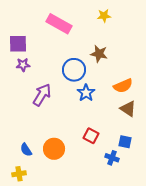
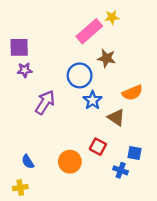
pink rectangle: (59, 24) -> (89, 31), moved, turned -70
brown triangle: (128, 109) -> (116, 117), moved
orange circle: (54, 149) -> (70, 162), moved

